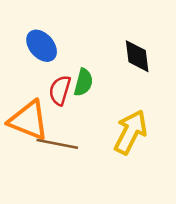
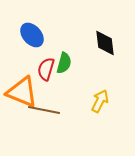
yellow arrow: (131, 132) -> (100, 101), size x0.7

